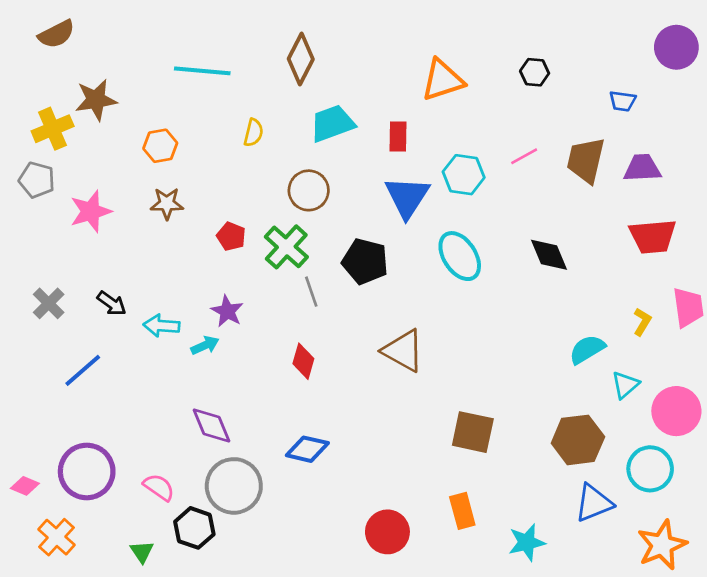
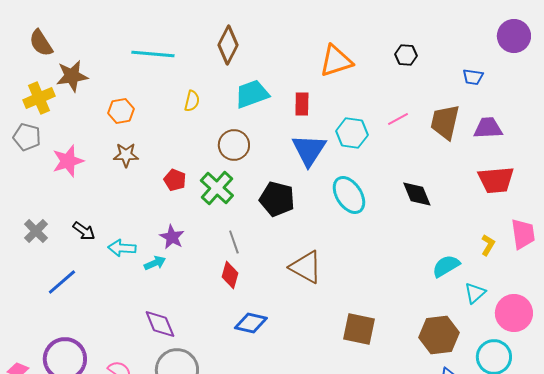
brown semicircle: (56, 34) -> (41, 43), moved, turned 84
gray line: (311, 292) -> (234, 242), moved
blue diamond: (307, 449) -> (251, 323), moved

